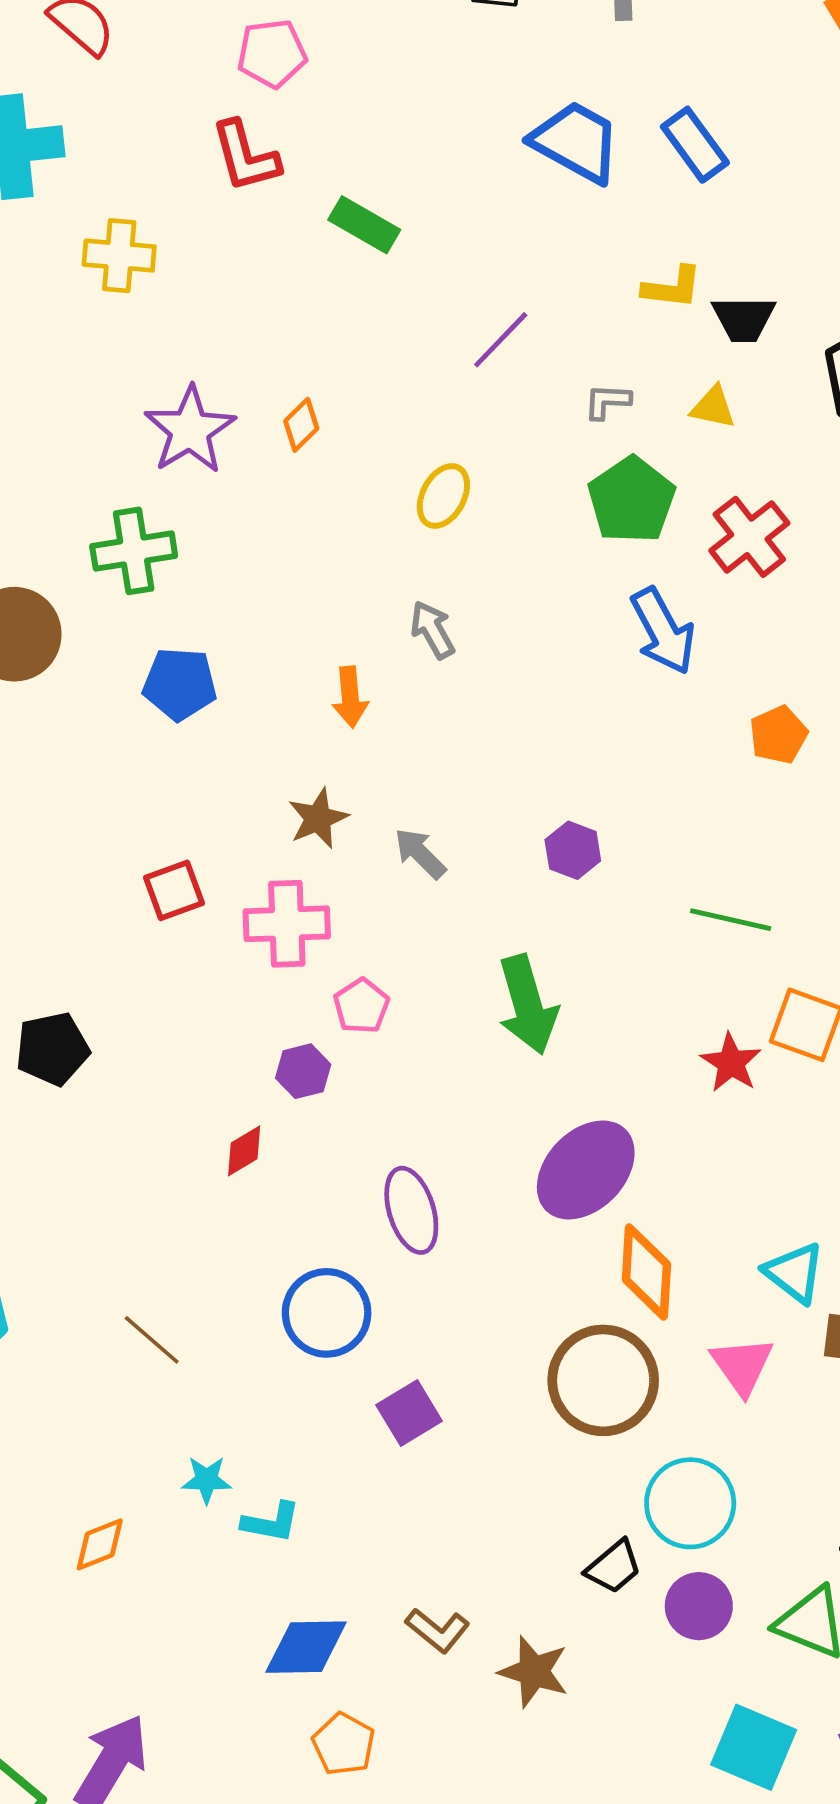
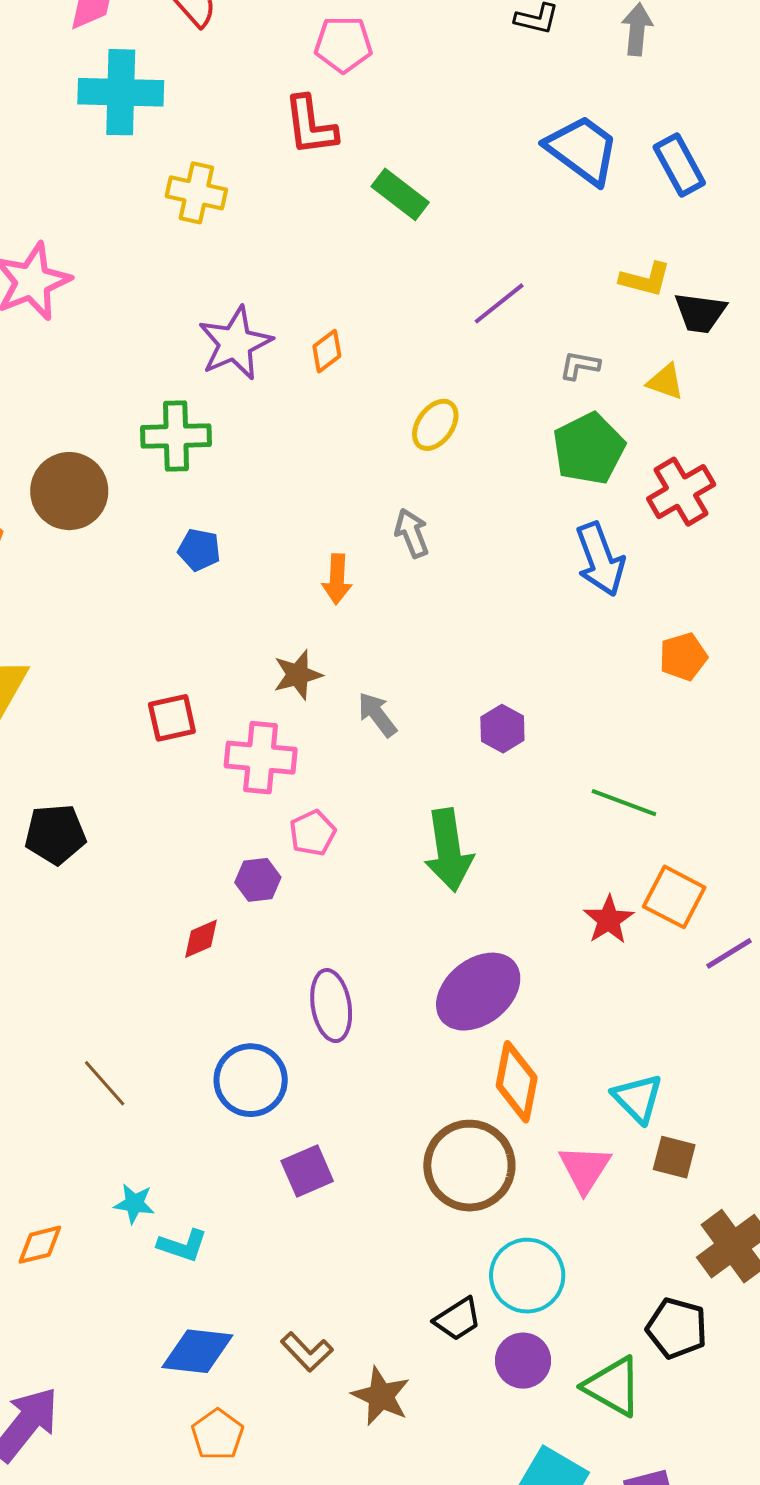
blue pentagon: (180, 684) -> (199, 550), size x0.7

